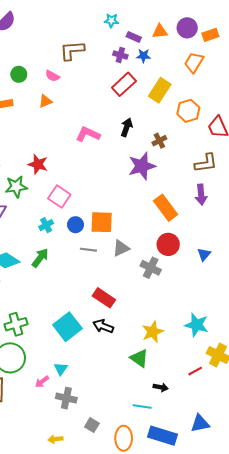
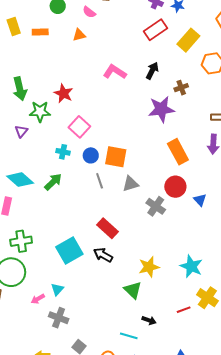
cyan cross: (46, 225) -> (63, 152), turned 32
gray line: (88, 250) -> (100, 181), turned 56
blue triangle: (204, 254) -> (200, 200), moved, turned -32

